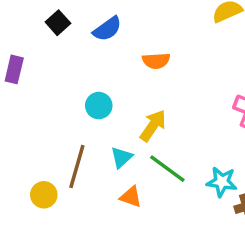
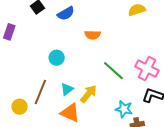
yellow arrow: (153, 126) -> (89, 94), moved
green line: (167, 169) -> (113, 71), moved
orange triangle: (131, 197) -> (70, 113), size x1.5

